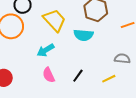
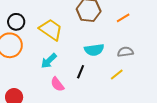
cyan semicircle: (83, 35) -> (94, 50), moved
black line: (78, 76) -> (81, 72), moved

